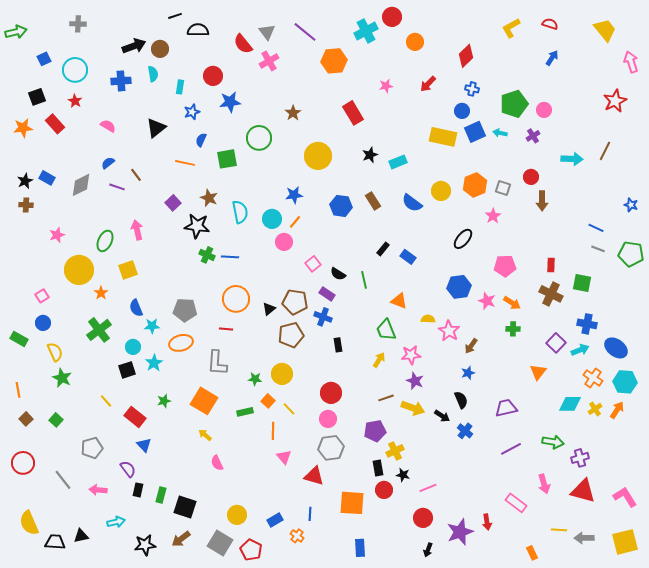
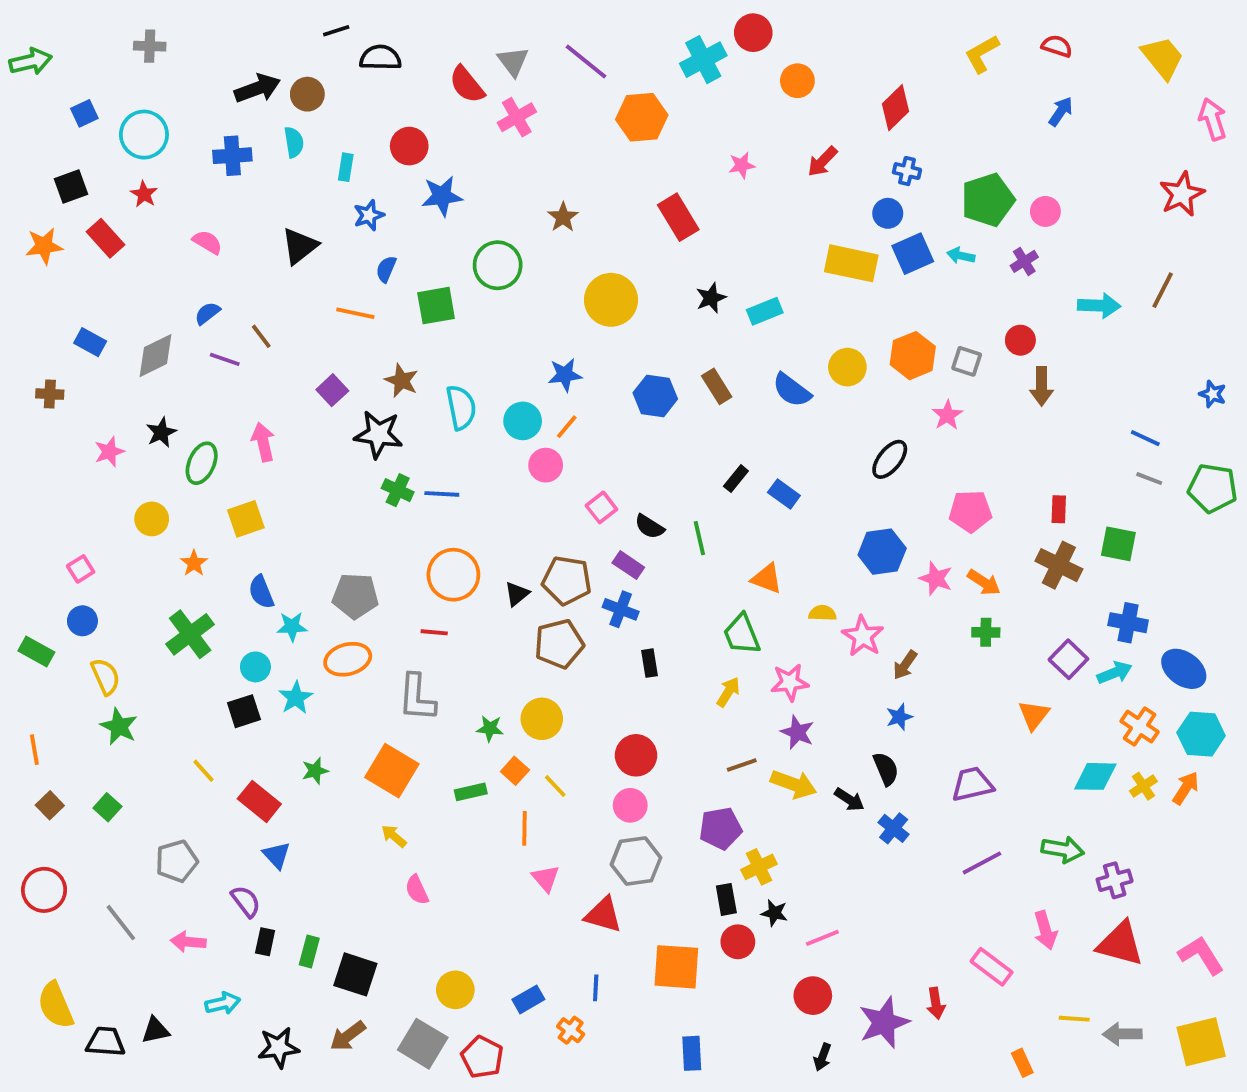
black star: (25, 181) -> (161, 432), moved
yellow circle: (79, 270) -> (152, 519), size x0.6

